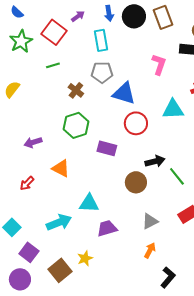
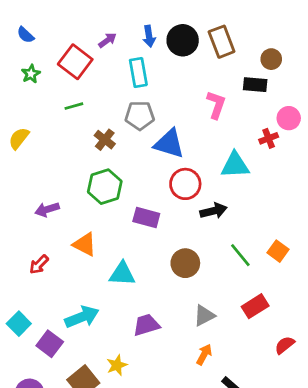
green star: (21, 41) -> (31, 74), size x0.6
black arrow: (155, 161) -> (213, 211), moved
cyan triangle: (89, 203) -> (122, 274), moved
purple square: (29, 252) -> (50, 344), moved

